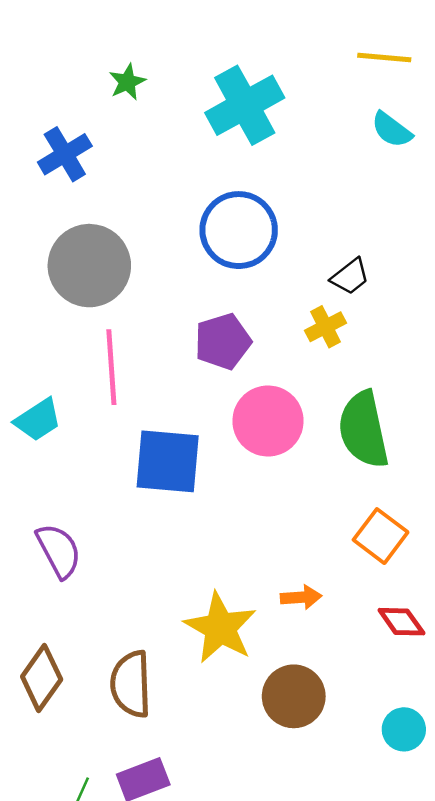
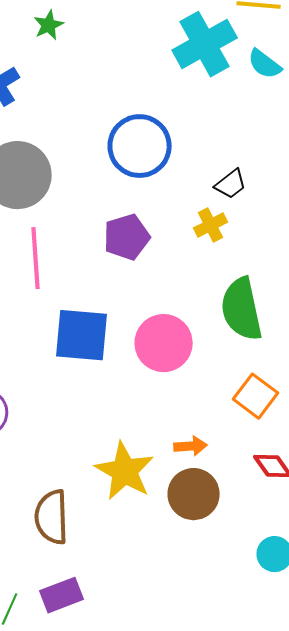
cyan cross: (245, 105) -> (205, 44), moved
pink circle: (268, 421) -> (164, 343), moved
brown circle: (294, 696) -> (194, 494), moved

